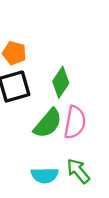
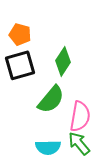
pink semicircle: (75, 122) -> (80, 116), moved

